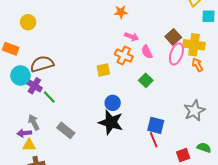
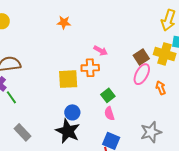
orange star: (121, 12) -> (64, 22), moved
yellow cross: (194, 45) -> (165, 54), moved
pink semicircle: (147, 52) -> (109, 114), moved
orange cross: (124, 55) -> (90, 68), turned -36
yellow square: (103, 70) -> (68, 79), size x1.5

